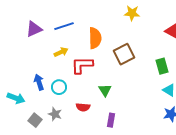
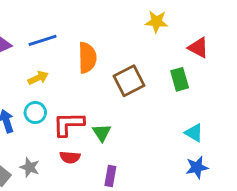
yellow star: (132, 13) -> (156, 22), moved
red L-shape: (82, 65) -> (68, 124), moved
green rectangle: (162, 66) -> (180, 79), moved
cyan circle: (59, 87) -> (35, 113), moved

